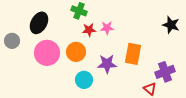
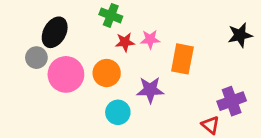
black star: (171, 25) -> (240, 35), turned -30
gray circle: (12, 41) -> (36, 58), moved
orange rectangle: (133, 54) -> (182, 59), moved

